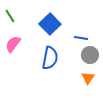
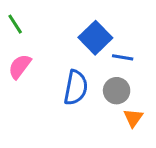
blue square: (50, 24) -> (95, 38), moved
gray circle: (90, 55) -> (117, 91), moved

